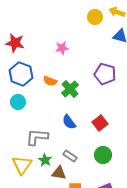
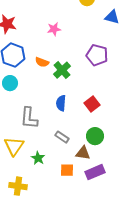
blue semicircle: (69, 122) -> (61, 103), turned 42
gray L-shape: (37, 137) -> (29, 118), turned -90
green star: (45, 160) -> (38, 158), moved
brown triangle: (59, 173) -> (83, 153), moved

